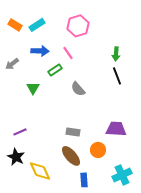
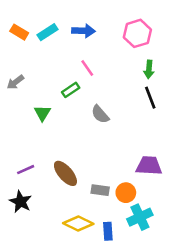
pink hexagon: (78, 26) -> (137, 33), moved
blue arrow: (40, 51) -> (83, 31), moved
gray rectangle: (73, 132) -> (100, 190), moved
brown ellipse: (71, 156) -> (65, 173), moved
yellow diamond: (40, 171) -> (78, 223), moved, turned -40
cyan cross: (122, 175) -> (140, 217), moved

